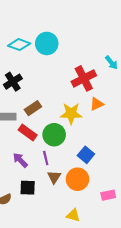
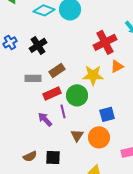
red rectangle: (28, 133) -> (52, 93), turned -60
blue square: (86, 155) -> (107, 114), turned 35
purple line: (46, 158) -> (63, 111), moved
black square: (28, 188) -> (53, 157), moved

